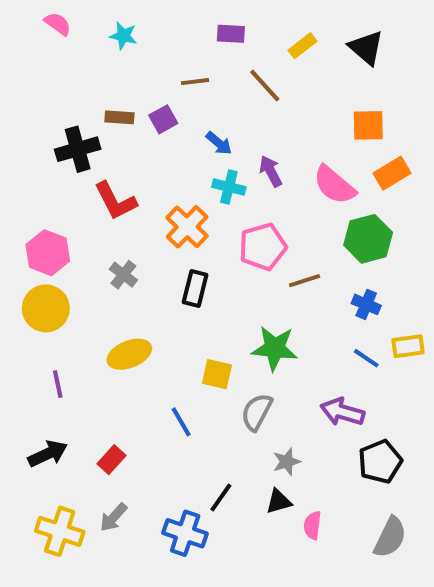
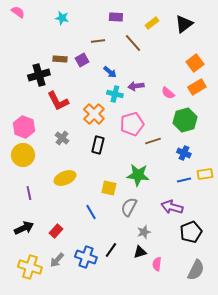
pink semicircle: (58, 24) -> (18, 12), moved
black triangle: (366, 48) -> (184, 24), turned 42
orange square: (368, 125) -> (195, 63), moved, turned -36
purple arrow: (271, 171) -> (136, 86), turned -70
pink semicircle: (334, 185) -> (168, 93), size x0.6
blue line: (366, 358) -> (184, 180), turned -48
blue cross: (185, 533) -> (86, 257), moved

